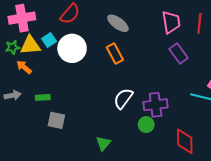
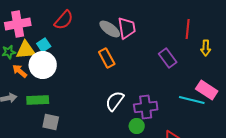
pink trapezoid: (171, 22) -> (127, 28), moved
white circle: (72, 48) -> (43, 65), moved
green rectangle: (43, 97) -> (38, 100), size x1.5

